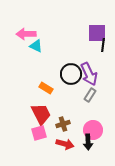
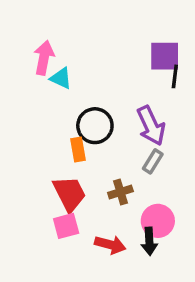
pink arrow: (26, 34) -> (44, 58), turned 102
black circle: (71, 74) -> (95, 126), moved
orange rectangle: (46, 88) -> (78, 149), turned 48
brown cross: (63, 124) -> (120, 192), moved

